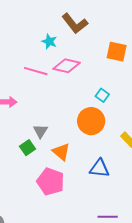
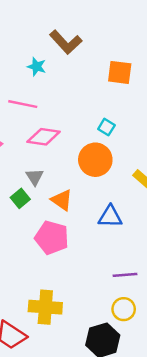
pink diamond: (67, 66) -> (44, 137), moved

